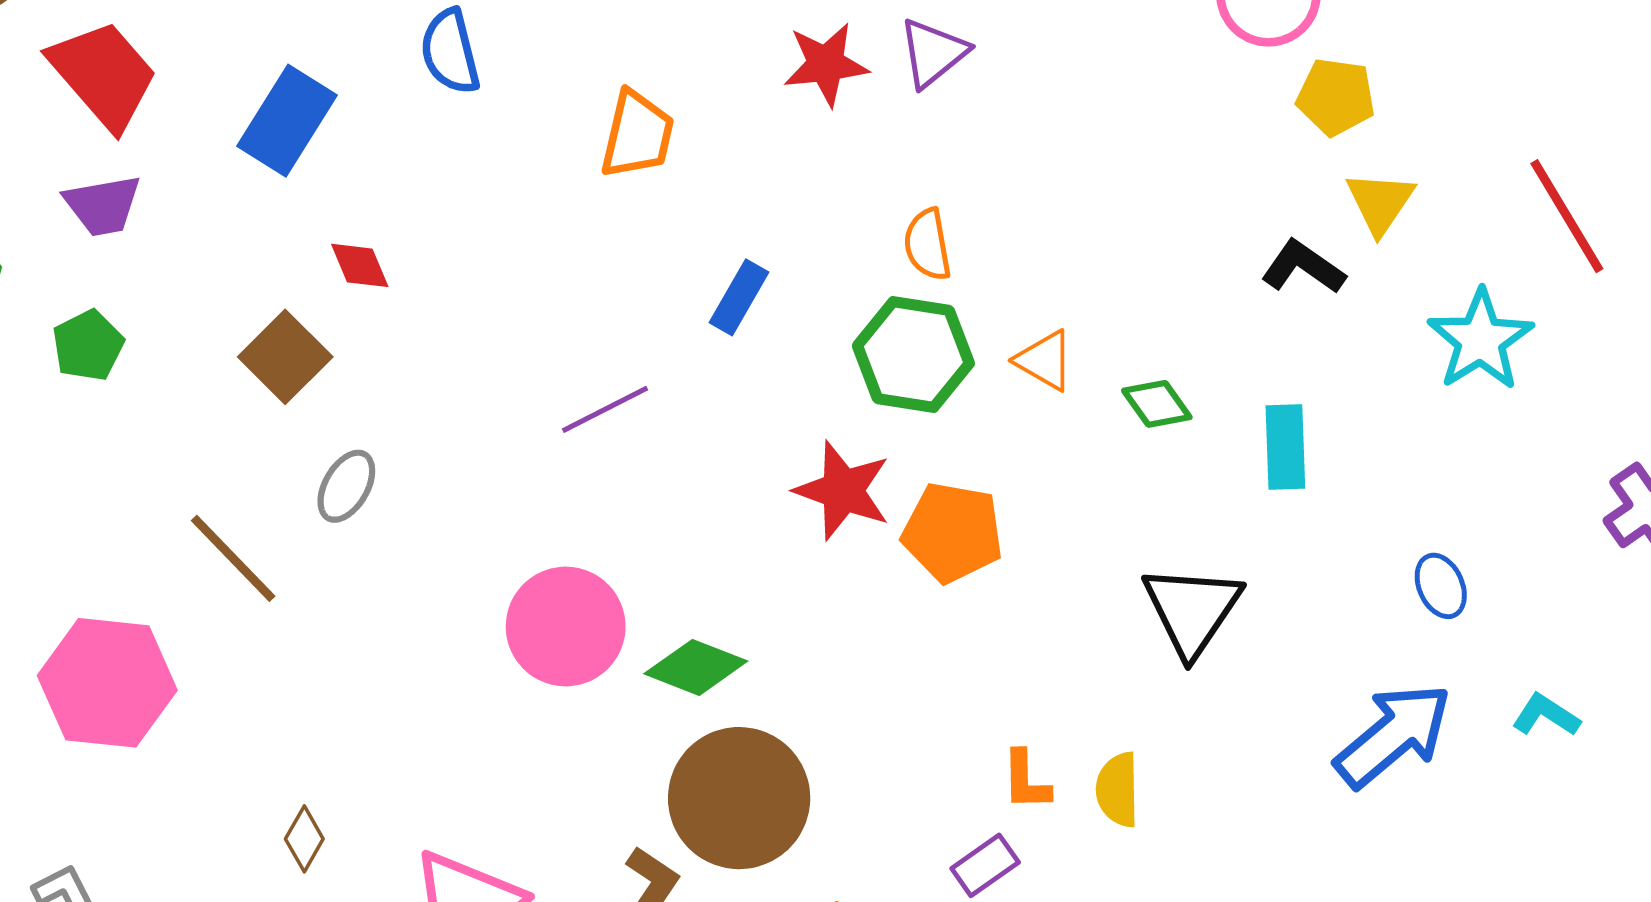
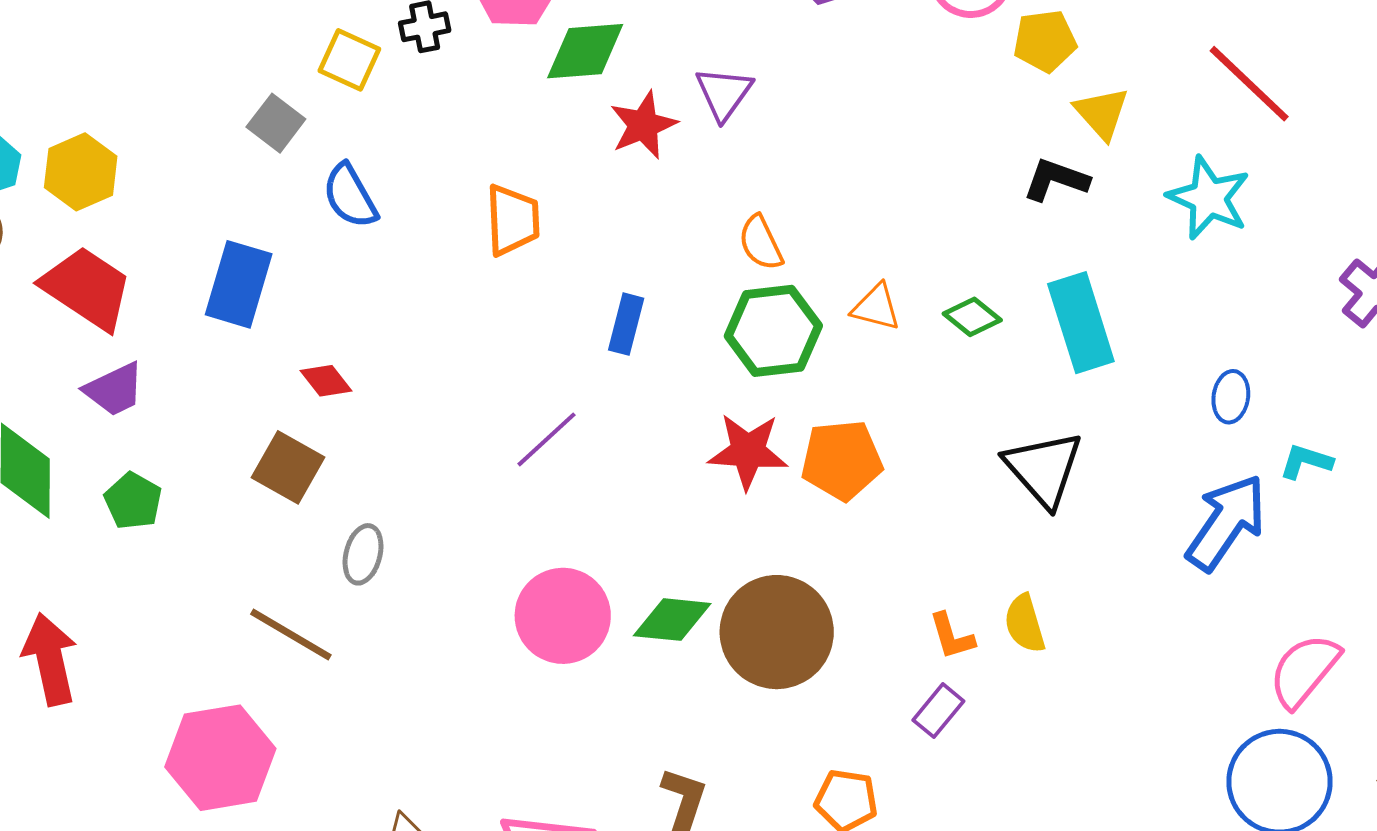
cyan rectangle: (1285, 447) -> (1081, 323), size x1.4
blue ellipse: (1441, 586) -> (1231, 397), turned 48
cyan L-shape: (1546, 715) -> (1306, 461), moved
brown circle: (739, 798) -> (777, 632), moved

